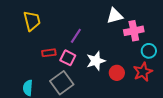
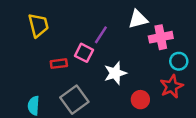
purple line: (76, 36) -> (101, 35), moved
pink square: (68, 58) -> (84, 53), moved
red circle: (117, 73) -> (140, 100), moved

